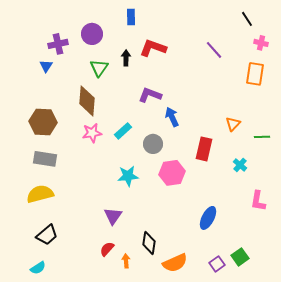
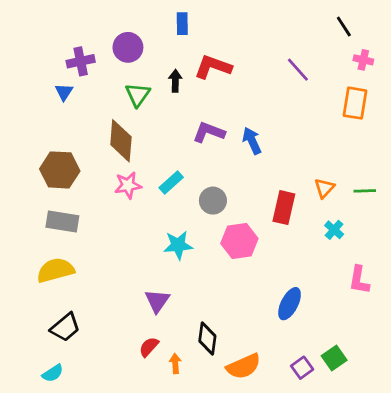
blue arrow: (172, 117) -> (252, 141), moved
orange triangle: (233, 124) -> (324, 188), moved

